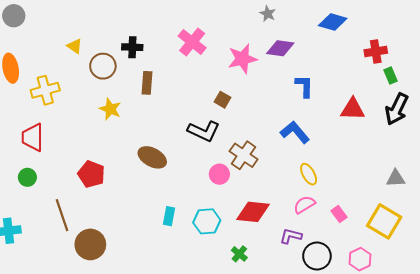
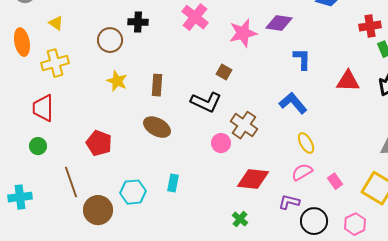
yellow triangle: (75, 46) -> (56, 23), moved
brown rectangle: (147, 83) -> (157, 85), moved
cyan hexagon: (207, 221) -> (133, 192), moved

